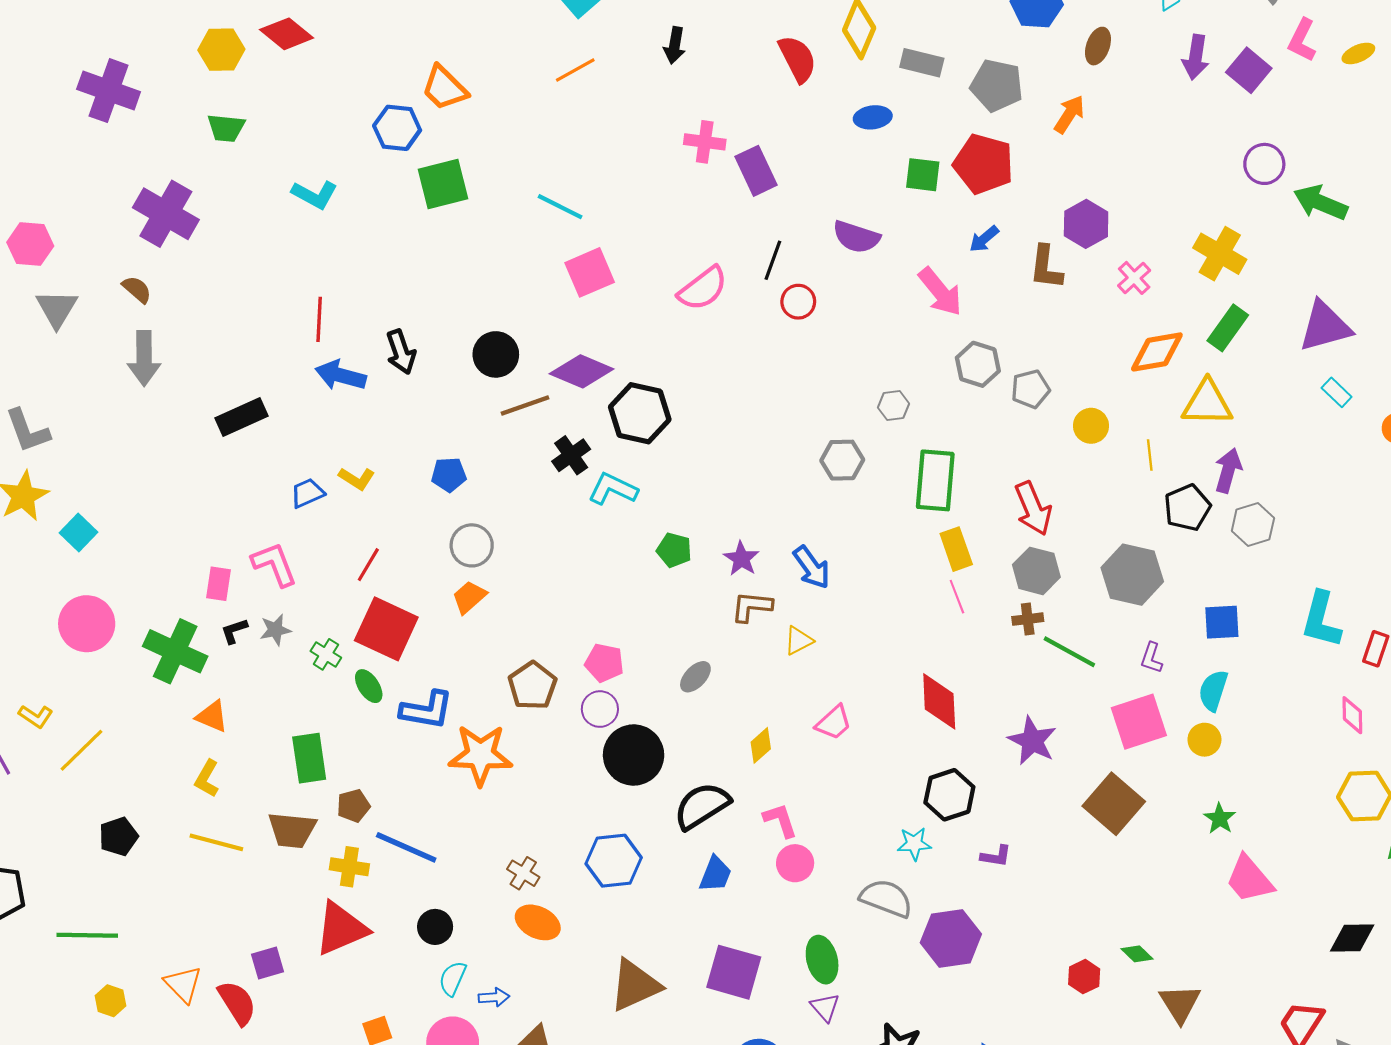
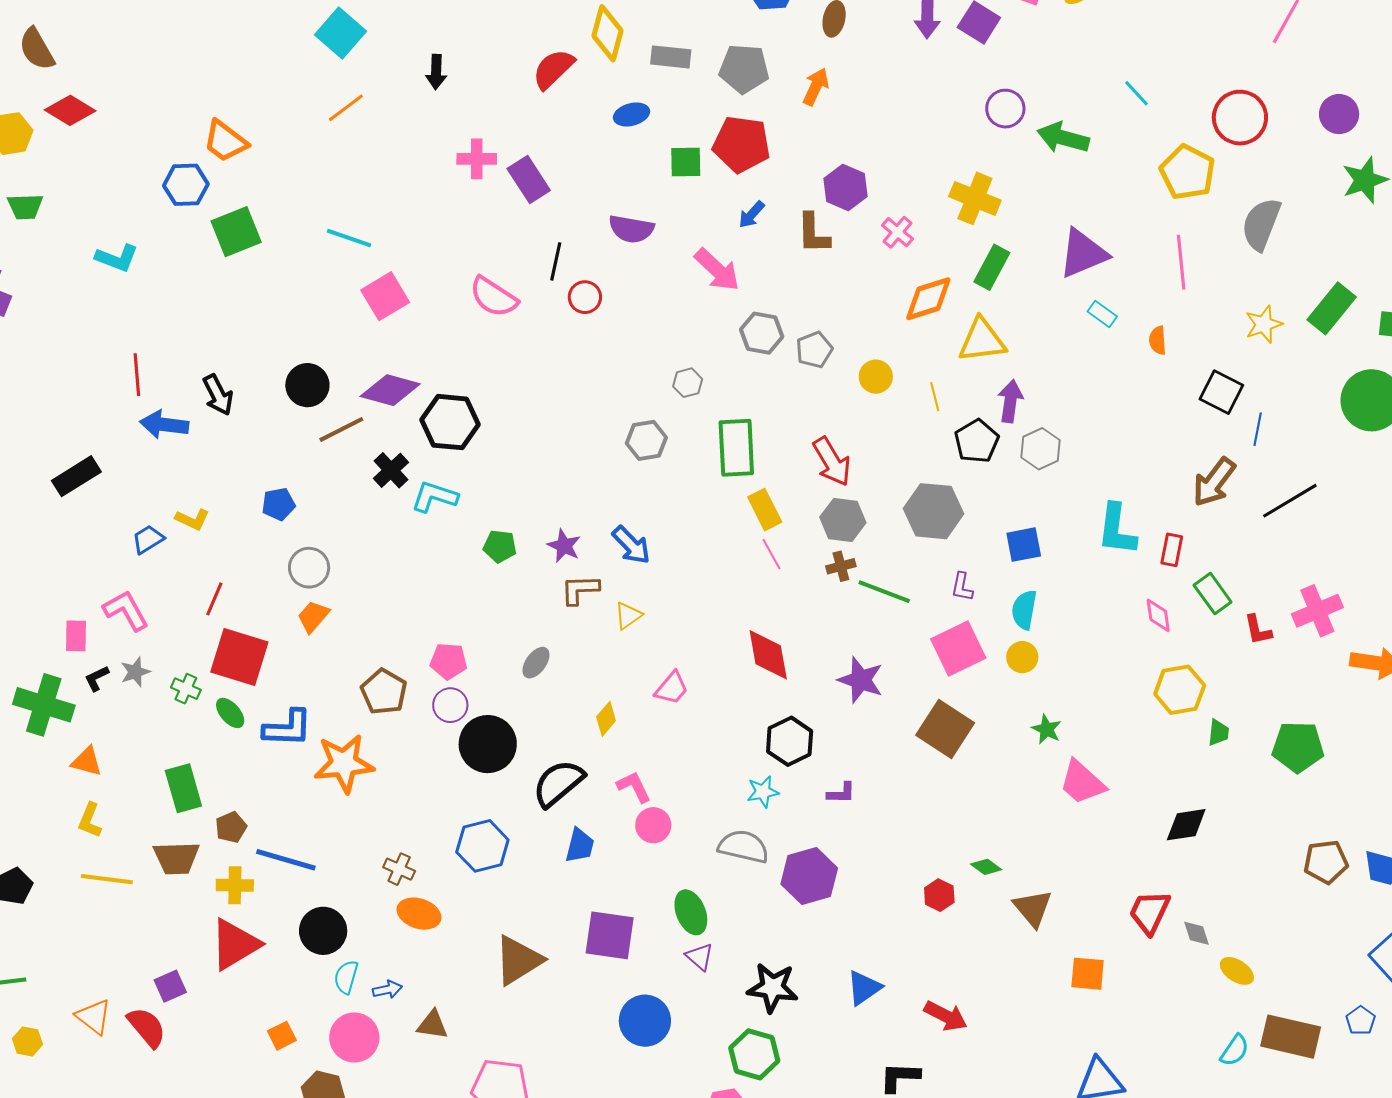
red semicircle: (797, 59) -> (553, 69), turned -99
pink semicircle: (703, 289) -> (494, 297), turned 78
black circle: (435, 927) -> (323, 931), size x1.4

